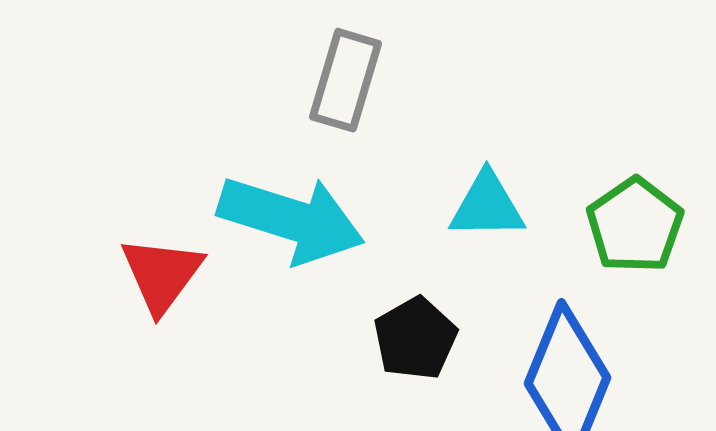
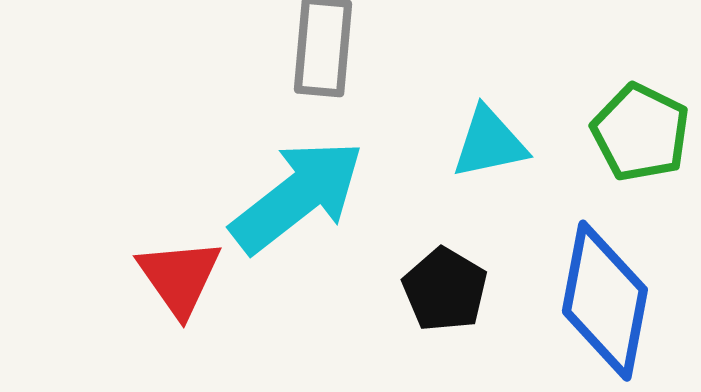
cyan arrow: (291, 219) -> (297, 196), turned -44

